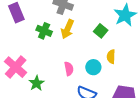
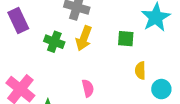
green square: (101, 31) -> (126, 39), turned -32
cyan circle: (93, 67) -> (161, 89), moved

